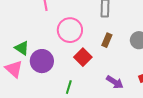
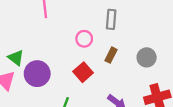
pink circle: (70, 30) -> (84, 39), moved, size x0.6

